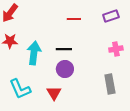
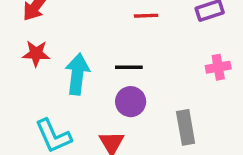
gray rectangle: (110, 84) -> (186, 127), moved

